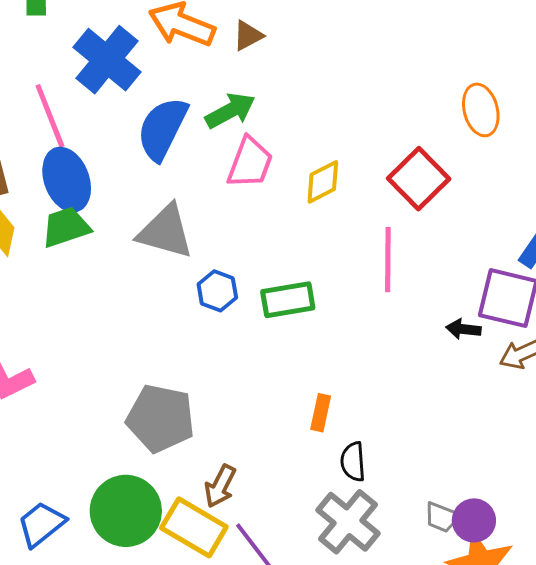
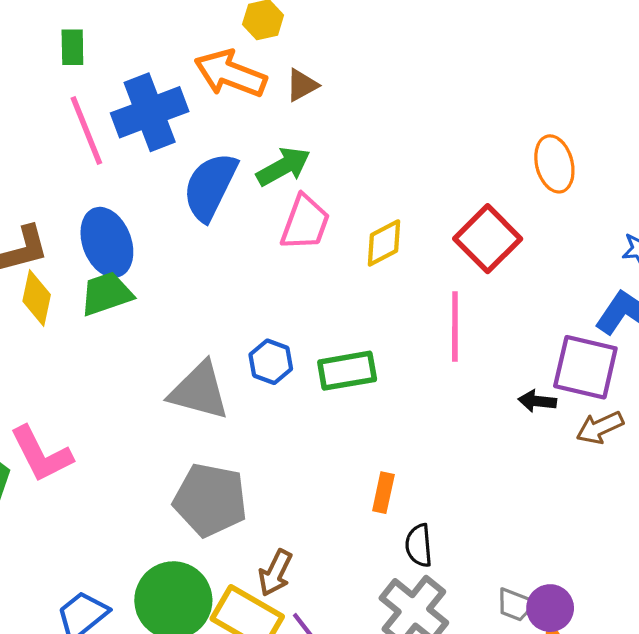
blue cross: (107, 60) -> (150, 112), turned 30
pink line: (50, 116) -> (86, 131), moved
gray triangle: (165, 232) -> (199, 391), moved

